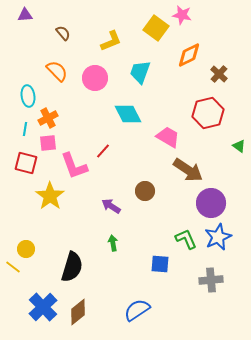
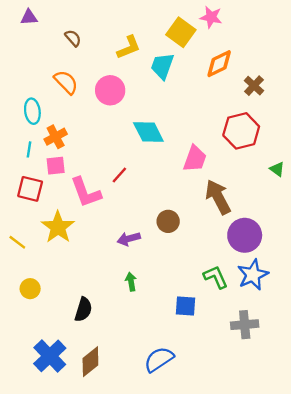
cyan trapezoid: (140, 72) -> (162, 66), moved
pink trapezoid: (168, 137) -> (195, 159), turned 80
brown arrow: (188, 170) -> (218, 197), turned -152
purple arrow: (111, 206) -> (129, 239), turned -48
yellow line: (13, 267) -> (17, 242), moved
black semicircle: (72, 267) -> (83, 310), size x0.7

